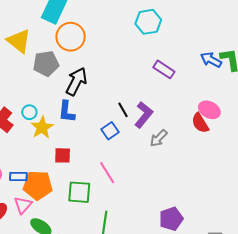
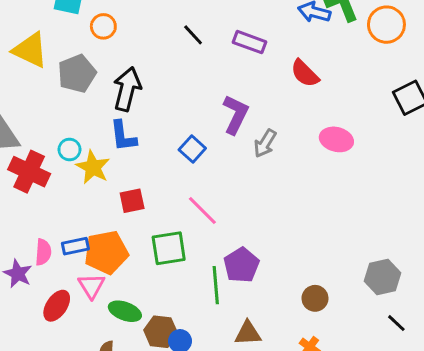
orange circle: (71, 37) -> (103, 26), size x0.6
black line: (123, 110) -> (193, 35), moved
pink ellipse: (209, 110) -> (336, 139), moved
red semicircle: (200, 123) -> (305, 73), moved
purple pentagon: (171, 219) -> (241, 265), moved

